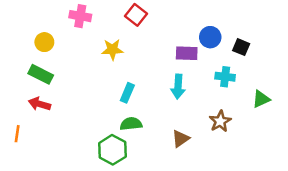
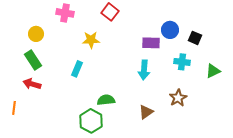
green rectangle: (41, 74) -> (33, 60), turned 30
cyan rectangle: (127, 93) -> (77, 69), moved
green triangle: (261, 99) -> (213, 71), moved

